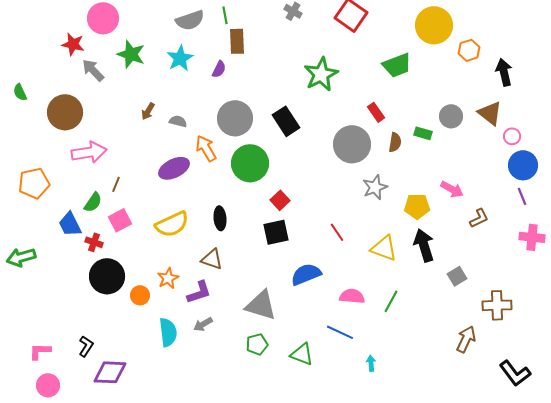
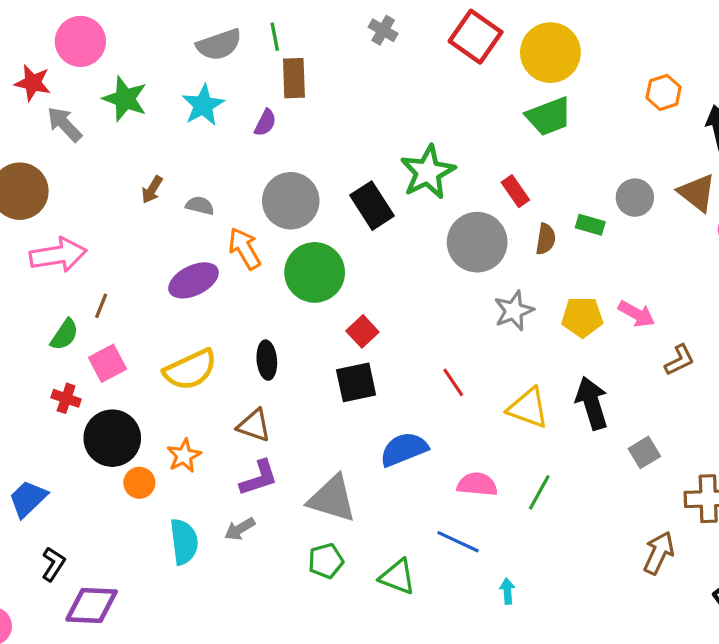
yellow circle: (434, 25) -> (550, 53), moved
green star: (321, 74) -> (428, 172), moved
yellow pentagon: (417, 206) -> (582, 317), moved
blue trapezoid: (70, 224) -> (28, 499), moved, turned 72
black circle: (107, 276) -> (112, 438), moved
purple L-shape: (199, 292) -> (259, 478), moved

